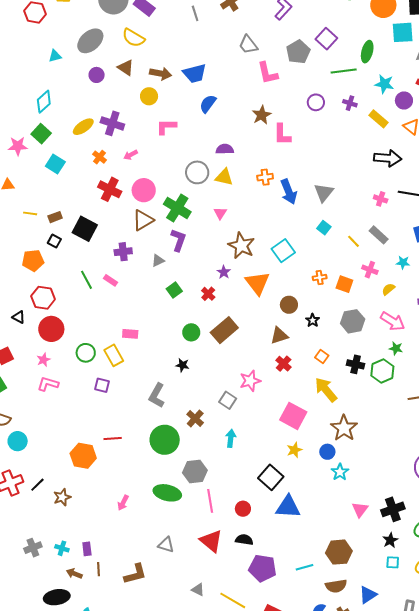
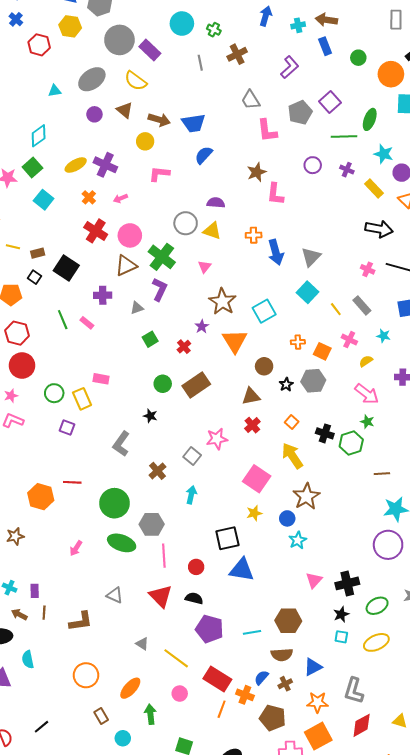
cyan square: (324, 228) -> (307, 292), size x1.5
gray hexagon: (353, 321) -> (313, 381), moved
green circle: (165, 440) -> (114, 503), moved
black square: (271, 477) -> (227, 538), turned 30

